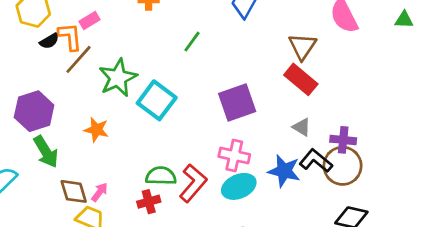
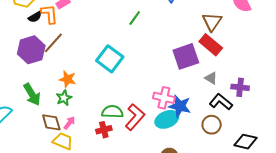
brown line: (79, 59) -> (53, 43), moved
green star: (118, 78) -> (64, 98), moved, size x0.6
purple square: (237, 103) -> (186, 56), moved
purple hexagon: (34, 111) -> (31, 50), moved
brown circle: (343, 166) -> (212, 125), moved, size x0.7
blue star: (284, 171) -> (180, 106), moved

